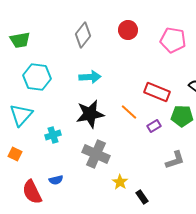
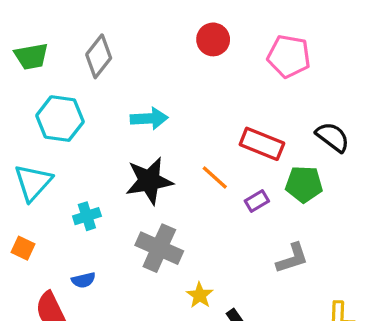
gray diamond: (83, 35) -> (99, 56), moved
blue semicircle: (56, 180) -> (84, 280), moved

